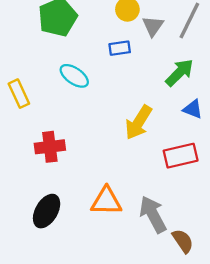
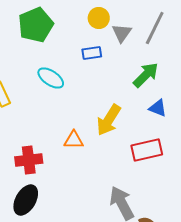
red cross: (50, 147) -> (29, 160), moved
orange triangle: (106, 201) -> (74, 140), moved, size x0.7

